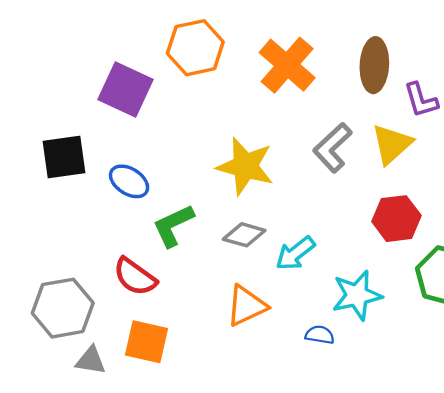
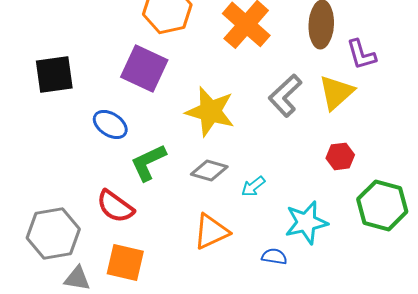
purple square: (126, 90) -> (144, 68), moved
black square: (64, 157) -> (54, 74), moved
red hexagon: (396, 219) -> (340, 156), size x0.7
cyan arrow: (295, 253) -> (253, 186), size x0.7

